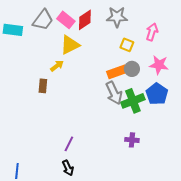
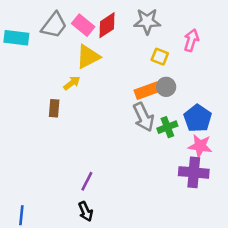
pink star: (159, 65) -> (200, 146), moved
green cross: (133, 101) -> (167, 127), size x0.7
purple cross: (132, 140) -> (194, 172), moved, size x1.6

